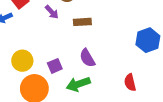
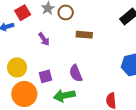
purple arrow: (52, 12) -> (44, 39), moved
brown rectangle: (82, 22) -> (84, 35), moved

